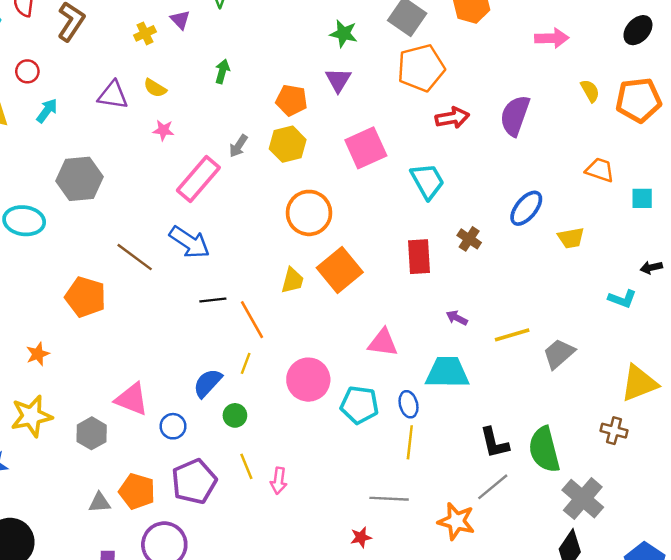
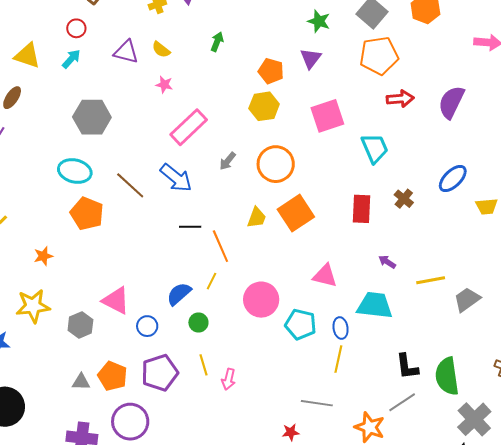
red circle: (27, 71) -> (76, 28), moved
gray arrow: (238, 146) -> (228, 161), moved
cyan ellipse: (24, 221) -> (75, 171), moved

